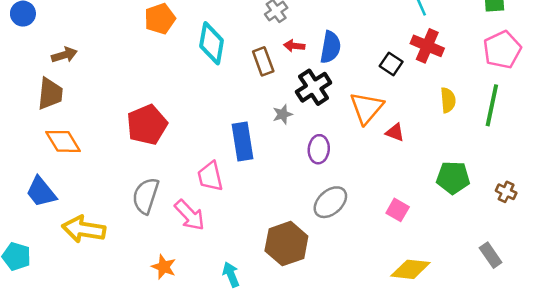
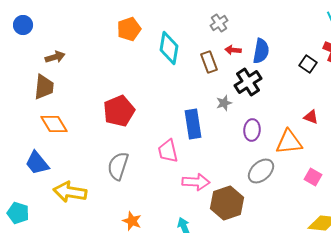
orange triangle: (367, 108) -> (289, 142), moved, turned 44
pink arrow: (190, 215) -> (196, 182), moved, turned -44

